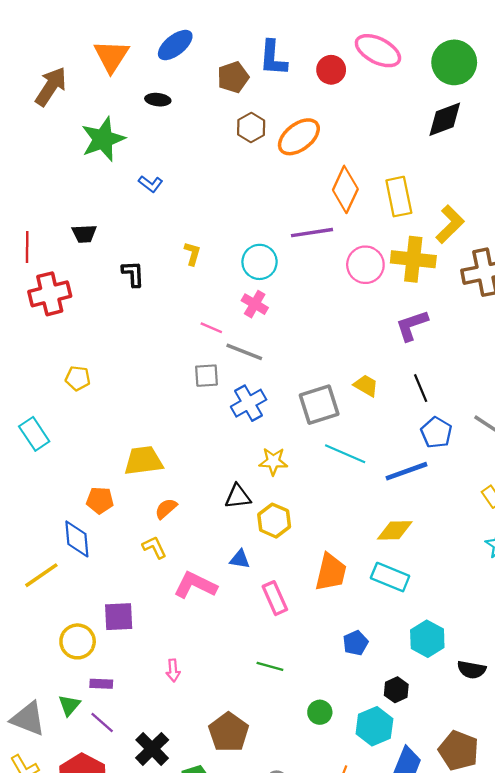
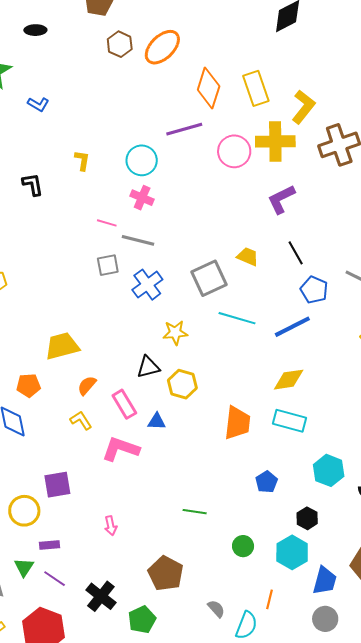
pink rectangle: (275, 598) -> (124, 404), moved

